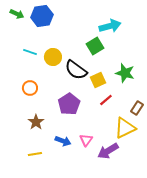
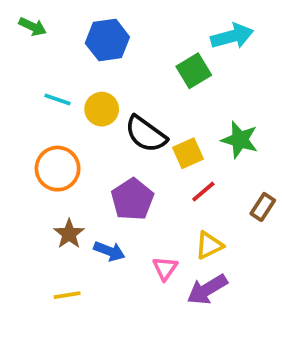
blue hexagon: (42, 16) -> (107, 40), moved
cyan arrow: (110, 26) -> (232, 36), moved
green square: (95, 46) -> (194, 71), moved
orange circle: (30, 88) -> (58, 169), size x1.5
yellow triangle: (125, 128) -> (209, 245), moved, size x0.7
blue arrow: (63, 141) -> (109, 251), moved

